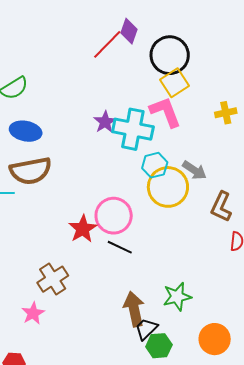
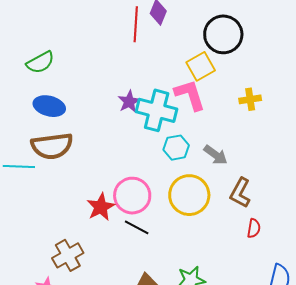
red line: (107, 44) -> (136, 24), turned -44
black circle: (170, 55) -> (223, 34), moved
yellow circle: (168, 187) -> (189, 195), moved

